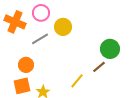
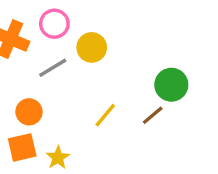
yellow line: (77, 81) -> (105, 115), moved

